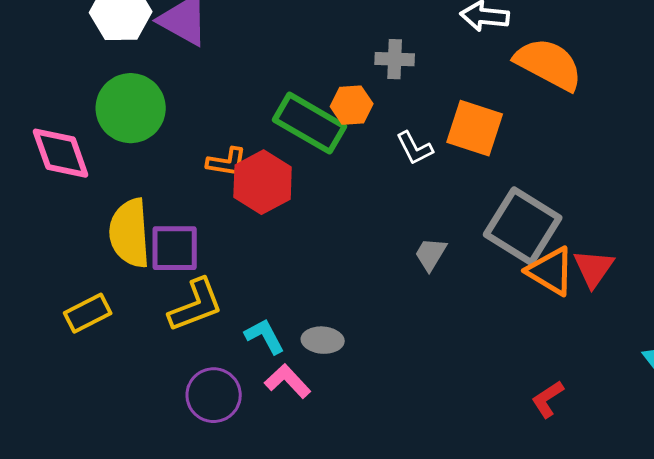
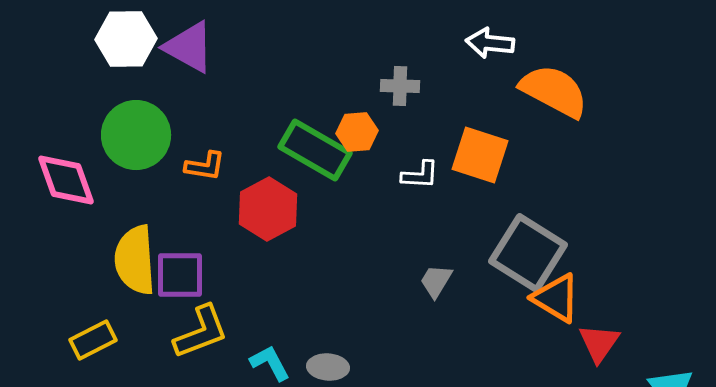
white L-shape: (415, 148) -> (420, 175), turned -60
orange L-shape: (227, 162) -> (205, 166), moved
red triangle: (594, 268) -> (599, 343), moved

